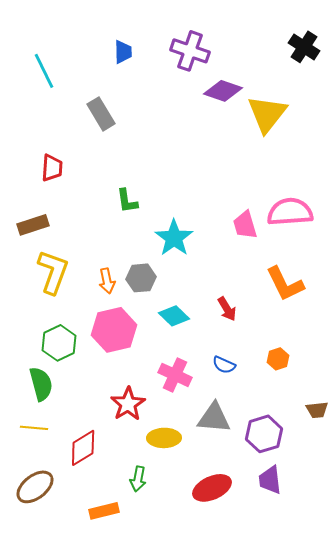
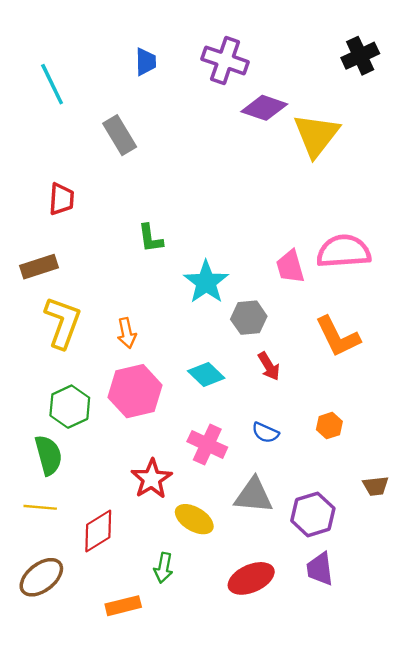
black cross: (304, 47) -> (360, 56), turned 32
gray hexagon: (141, 278) -> (249, 318), moved
yellow ellipse: (164, 438) -> (194, 519), turned 32

